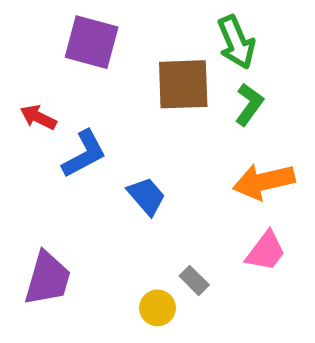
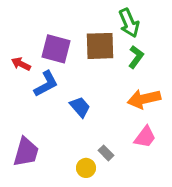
purple square: (92, 42) -> (56, 49), moved

